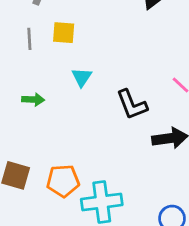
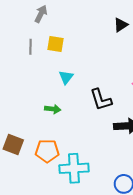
green arrow: (33, 100) -> (53, 109), moved

